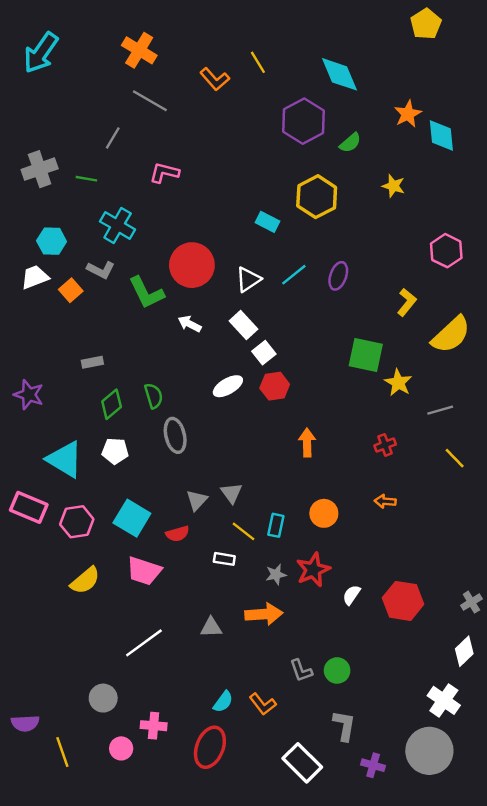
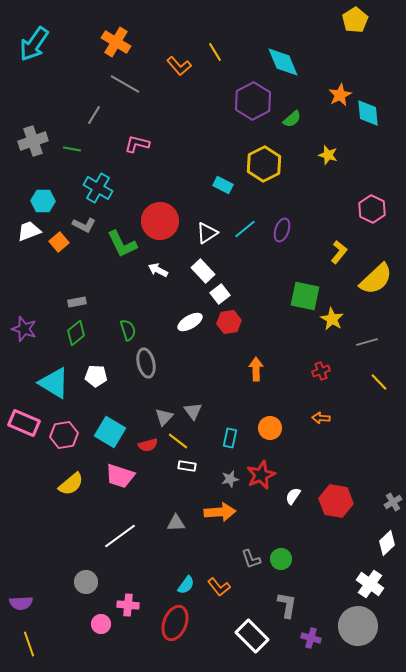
green diamond: (112, 404) -> (76, 333), moved
yellow line: (244, 531) -> (178, 441), moved
yellow line: (62, 752) -> (29, 644), moved

